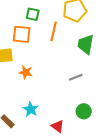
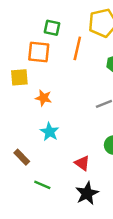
cyan star: (31, 109) -> (50, 132), moved

